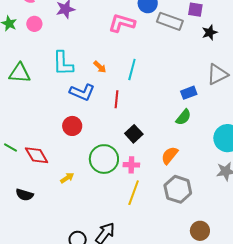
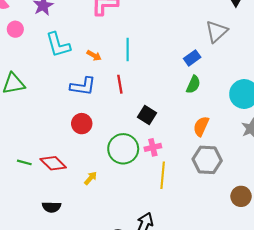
cyan L-shape: (63, 63) -> (58, 45), moved
orange semicircle: (170, 155) -> (201, 126), moved

